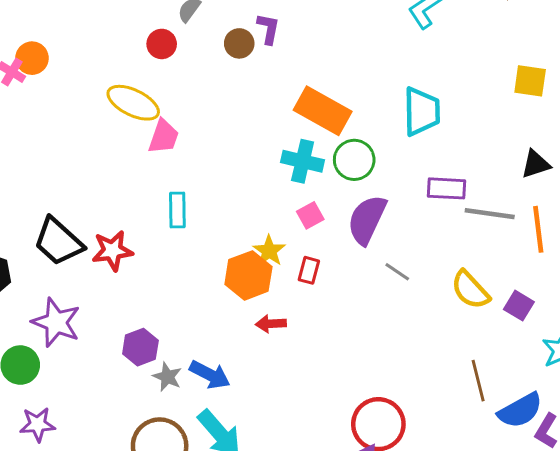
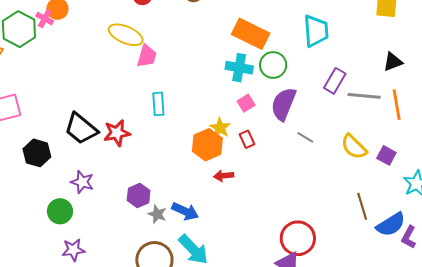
purple rectangle: (446, 188) -> (335, 81), turned -60
red rectangle: (309, 270) -> (247, 139), turned -36
purple star: (56, 322) -> (82, 182), size x0.7

